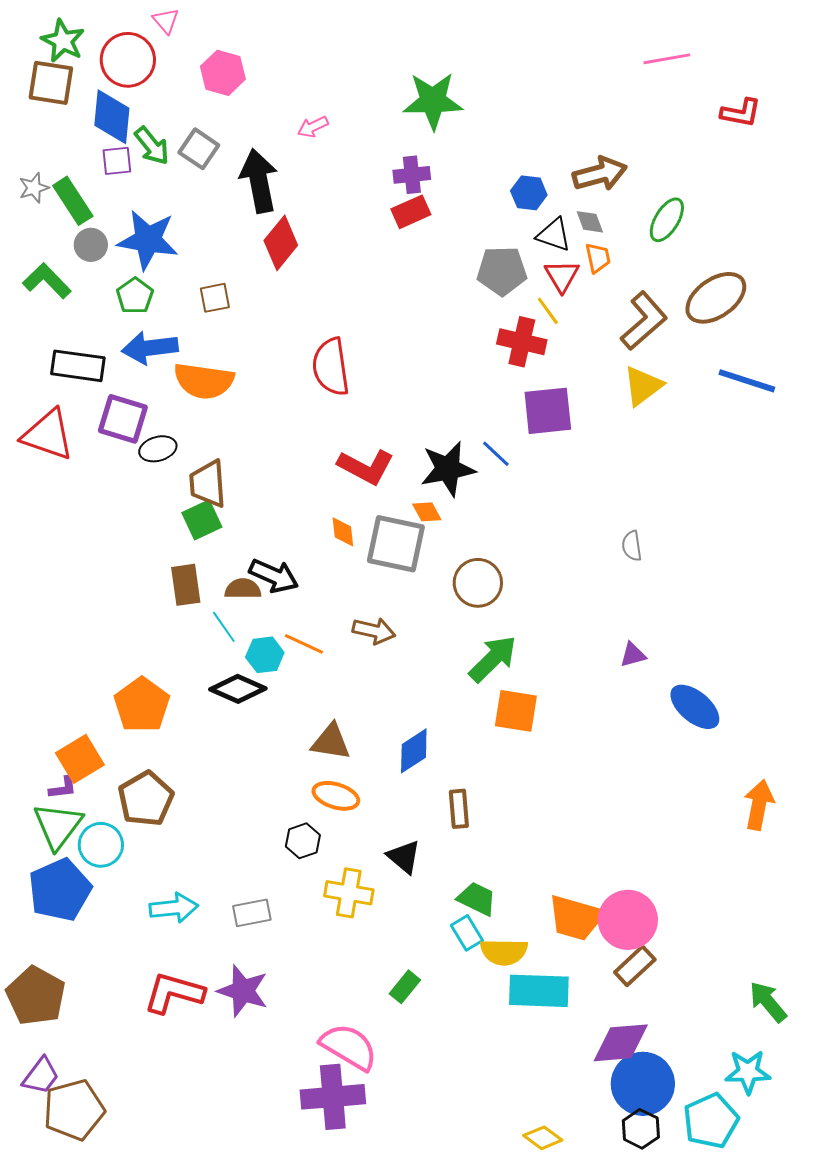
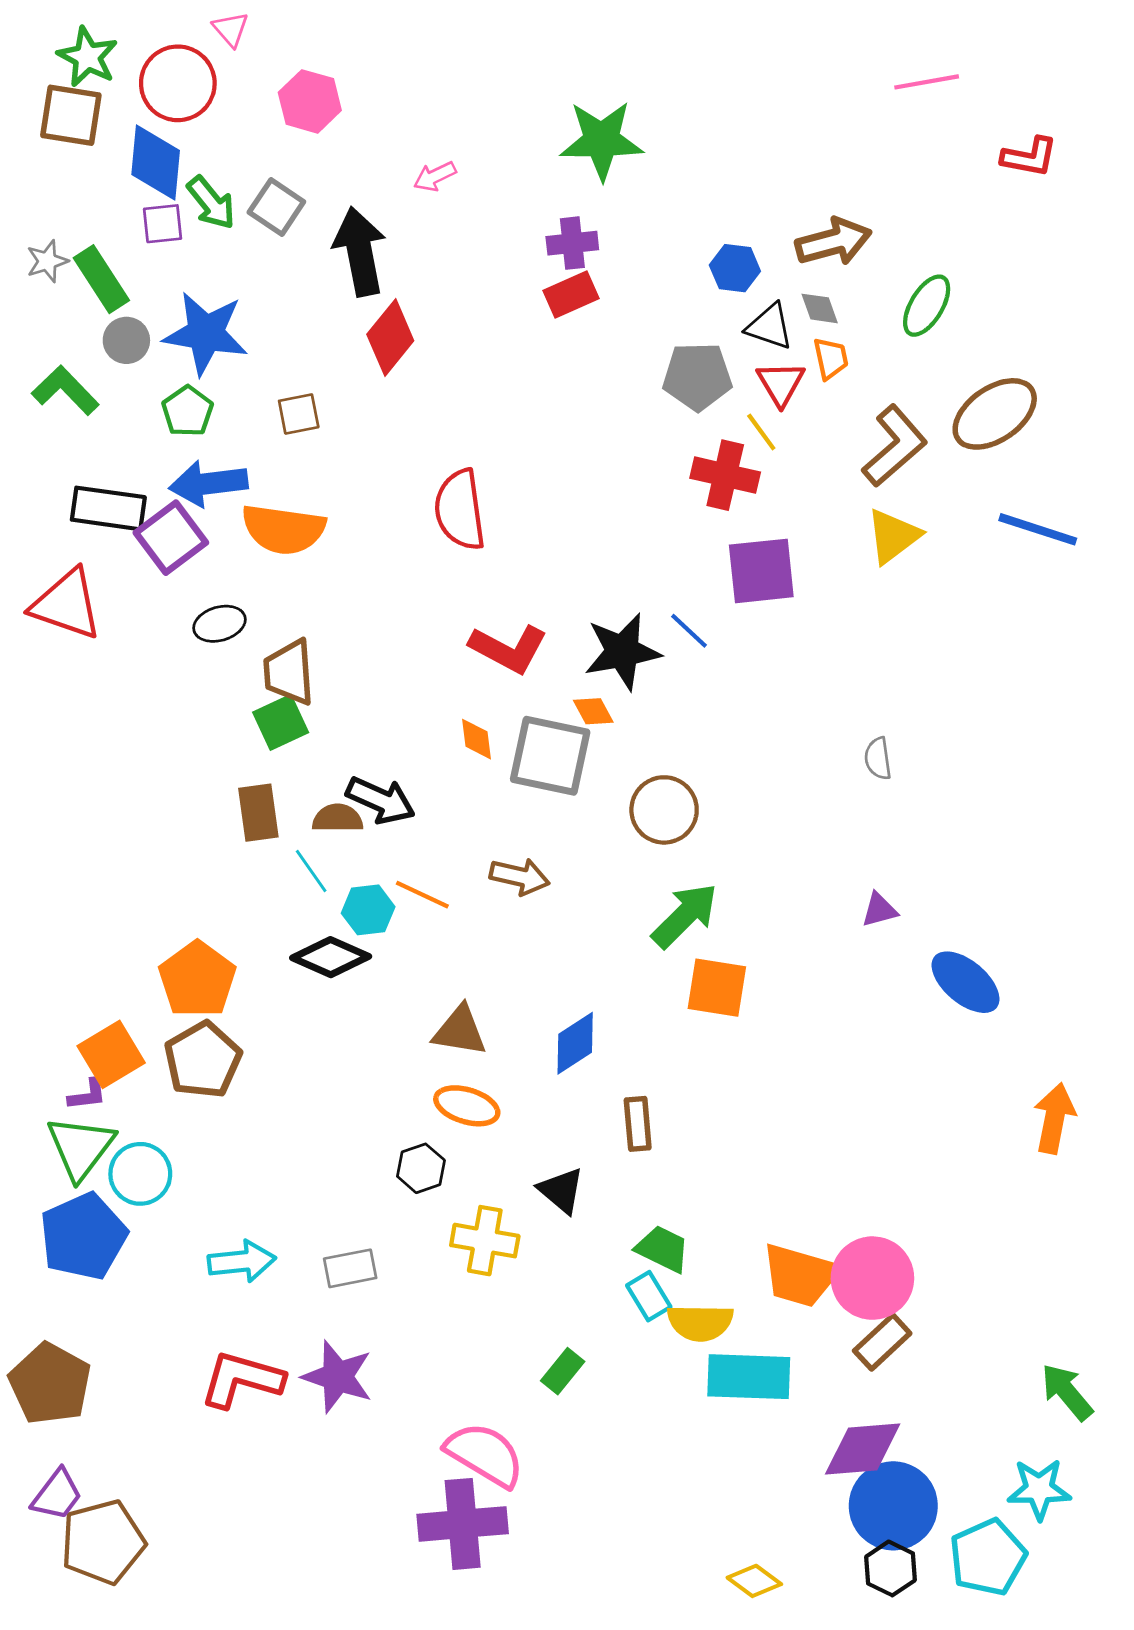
purple square: (123, 419) -> (171, 538), moved, turned 36
brown pentagon: (146, 799) -> (203, 1060), moved

